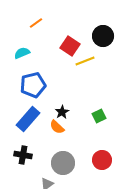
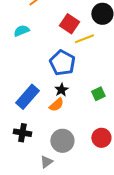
blue pentagon: (33, 85) -> (62, 63), moved, turned -30
orange semicircle: (57, 127) -> (56, 105), turned -84

